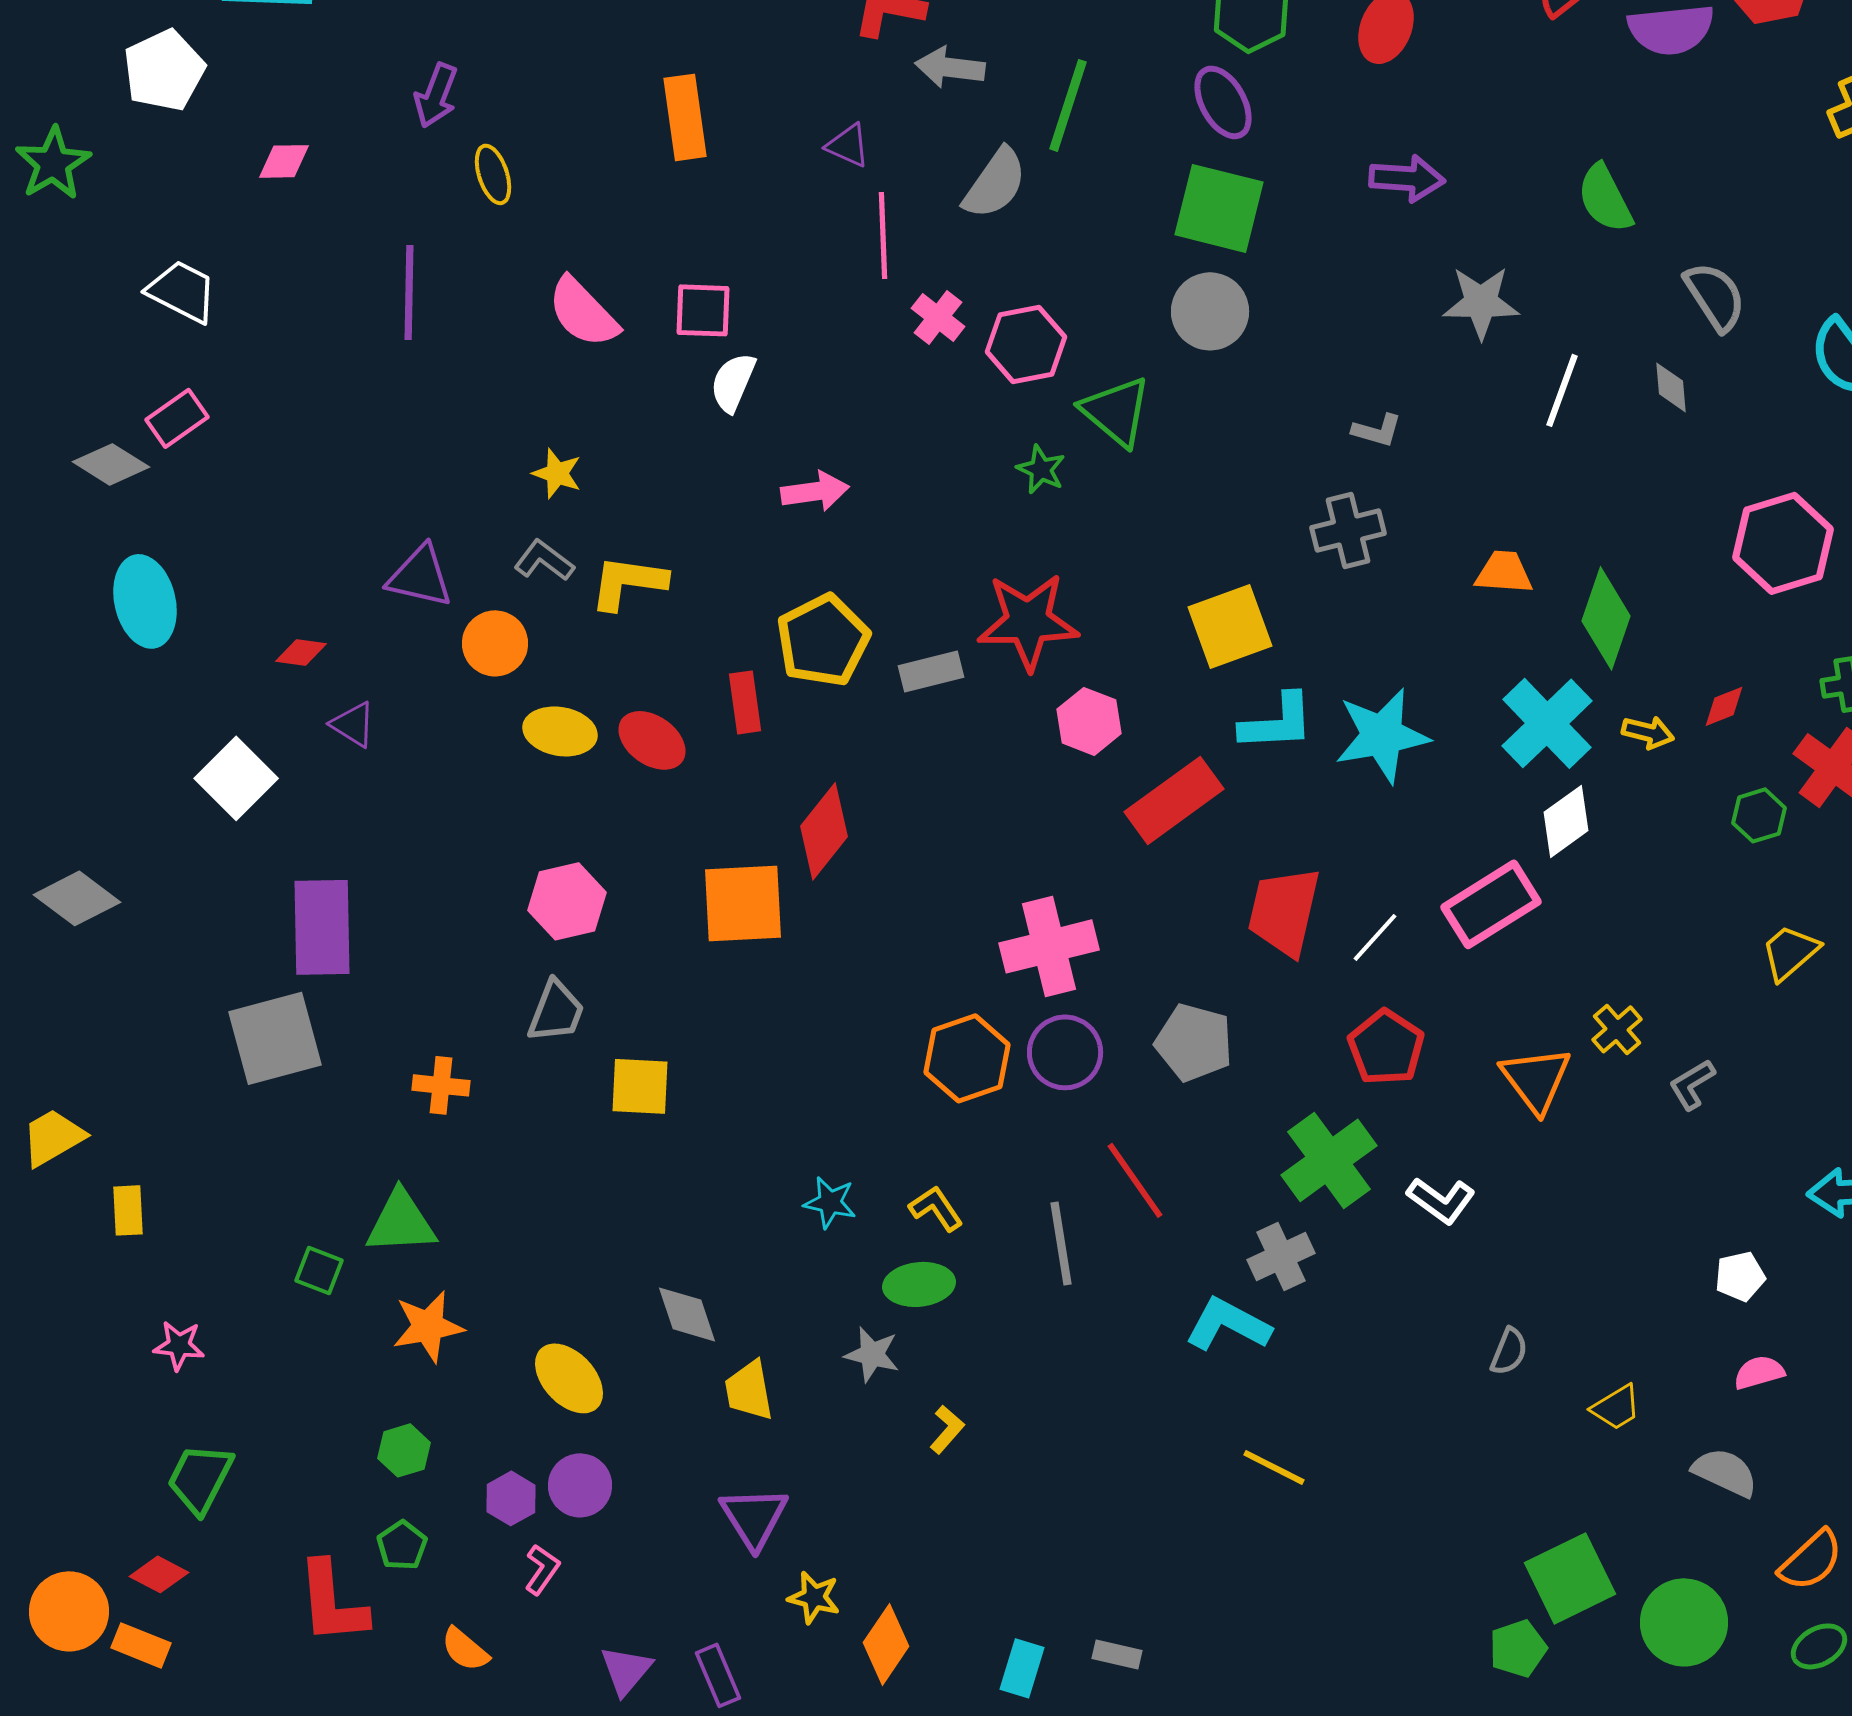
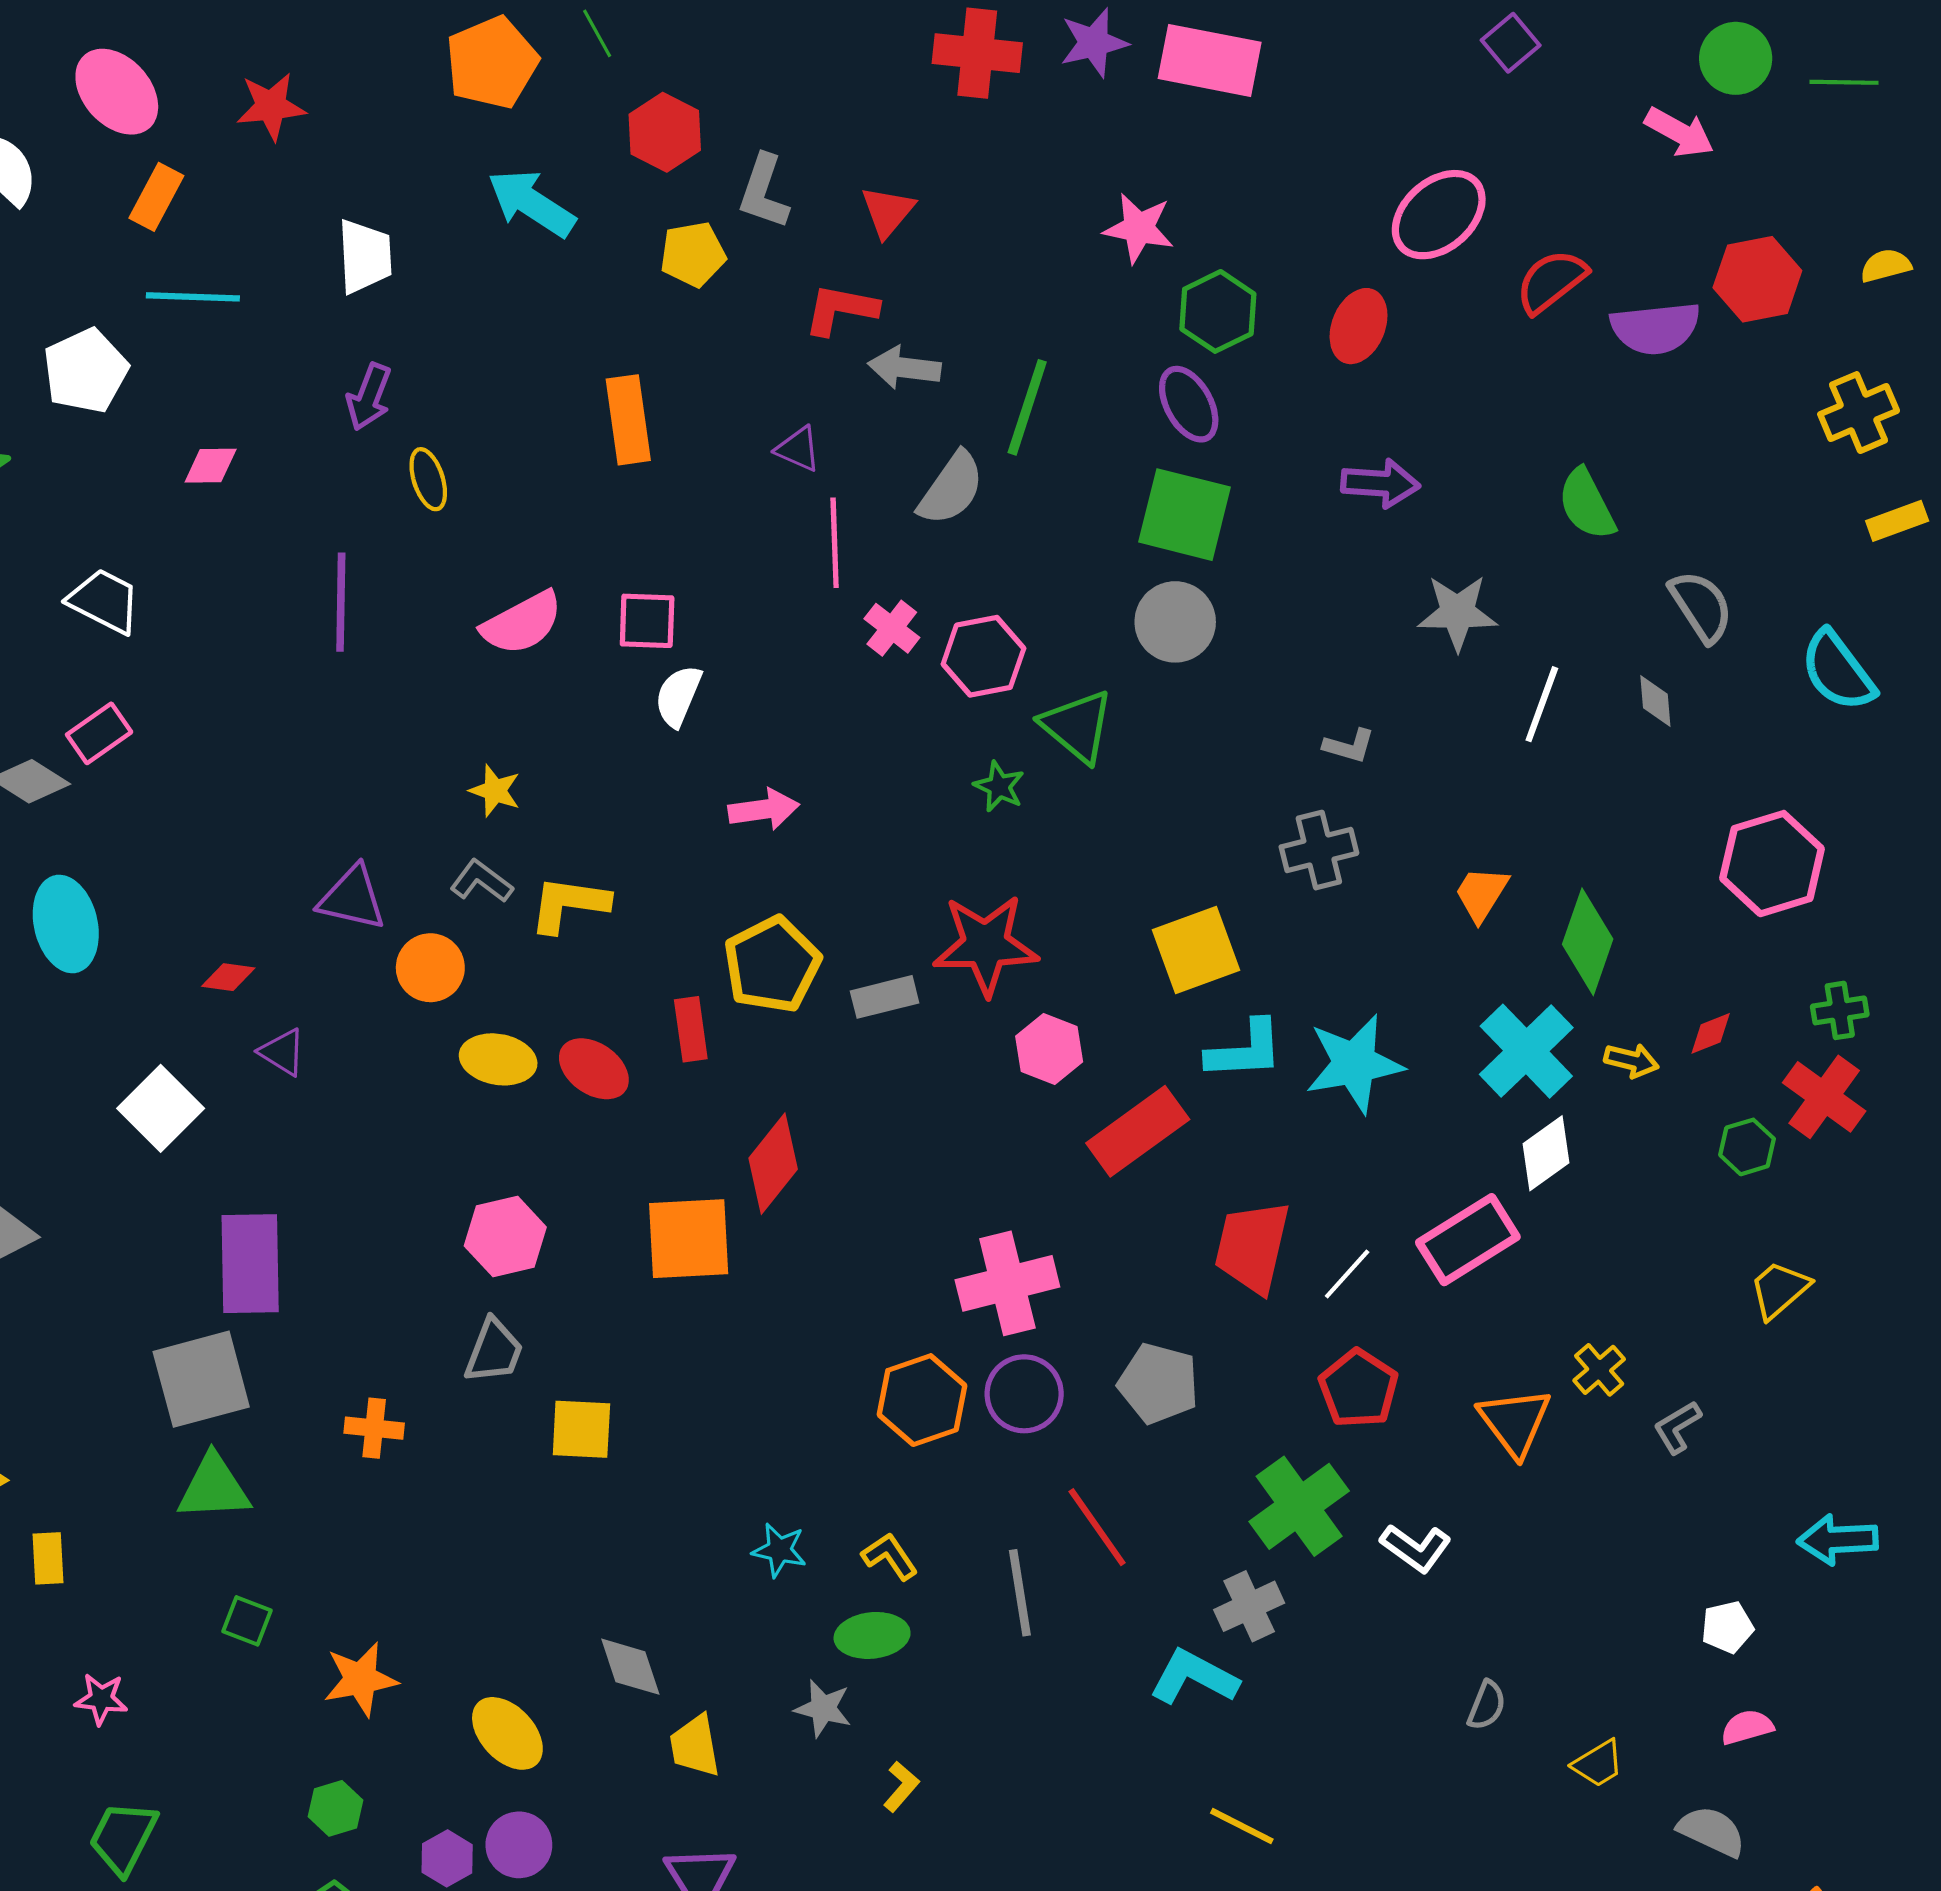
pink semicircle: (583, 312) -> (522, 623), turned -74
orange trapezoid: (1504, 572) -> (1481, 894), turned -62
green triangle: (401, 1222) -> (214, 1488), moved

